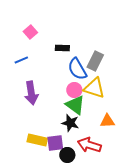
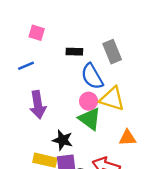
pink square: (30, 32) -> (37, 33), turned -32
gray rectangle: (95, 61) -> (112, 52), moved, turned -48
black star: (70, 123) -> (63, 140), moved

